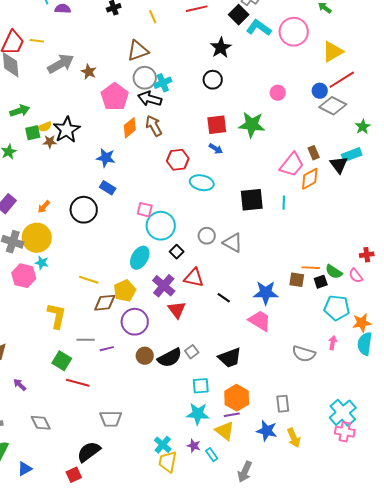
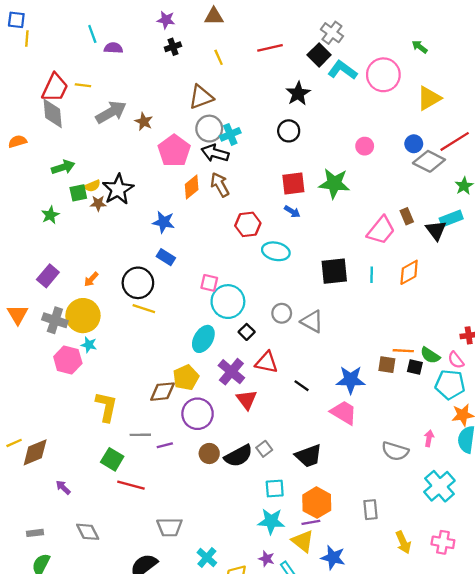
red line: (342, 80) -> (455, 141), moved
orange diamond: (310, 179) -> (409, 272), moved
yellow line: (89, 280) -> (144, 309), moved
black square: (321, 282) -> (415, 367), turned 32
cyan pentagon: (337, 308) -> (450, 385), moved
cyan cross: (343, 413) -> (439, 486), moved
blue star: (267, 431) -> (333, 558), moved
yellow arrow: (294, 438) -> (403, 542), moved
cyan cross: (163, 445) -> (207, 558), moved

